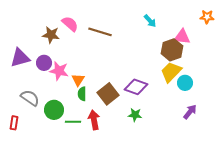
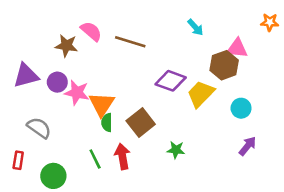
yellow trapezoid: (171, 72) -> (201, 94), moved
orange triangle: (78, 80) -> (102, 104), size x1.5
purple diamond: (136, 87) -> (171, 81), moved
green circle: (54, 110) -> (53, 176), moved
green line: (73, 122) -> (95, 159), turned 63

